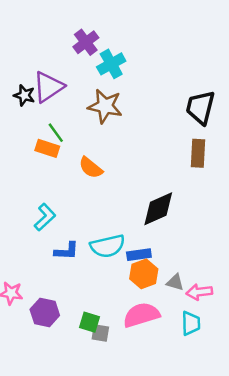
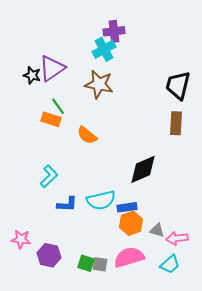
purple cross: (86, 42) -> (114, 31), moved, turned 30
cyan trapezoid: (191, 323) -> (170, 264), turned 50
gray square: (100, 333) -> (100, 264), moved

